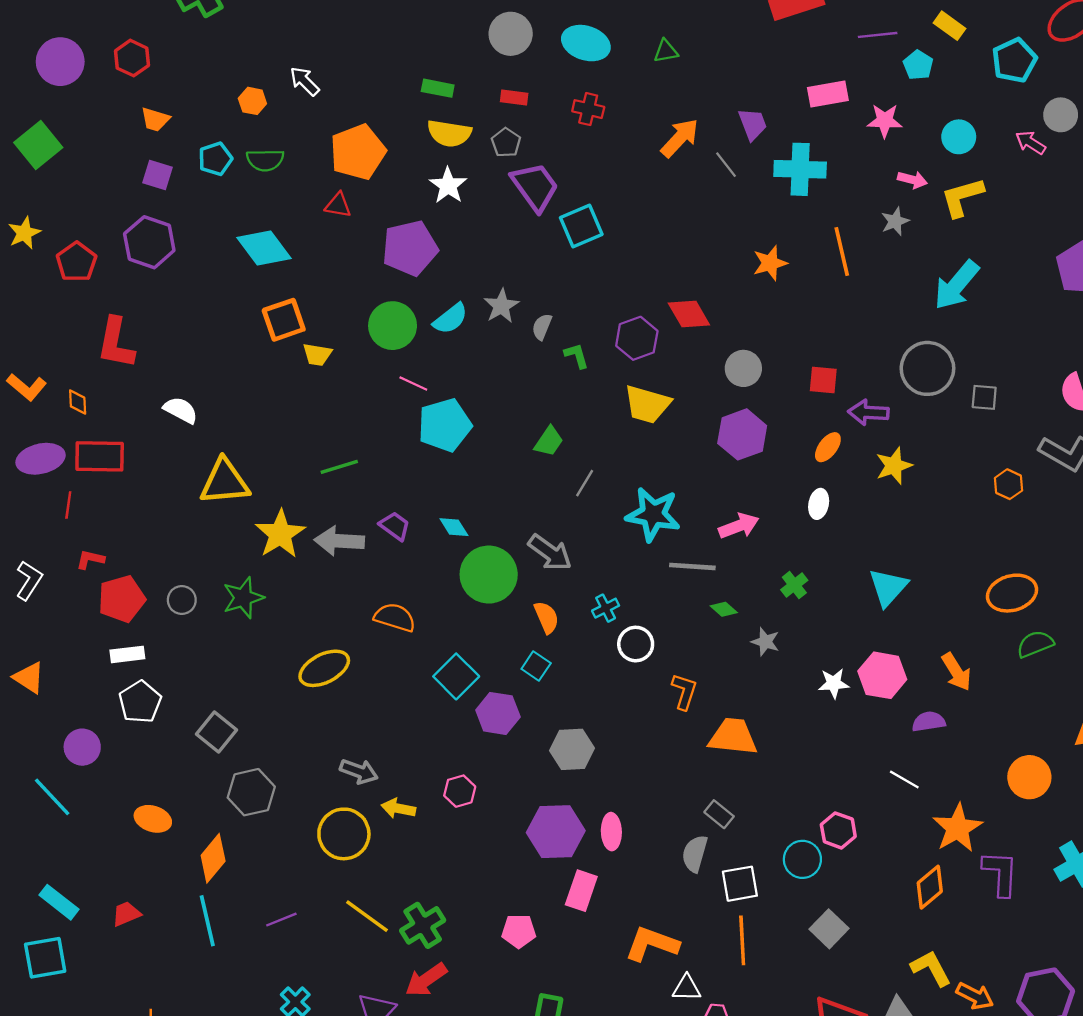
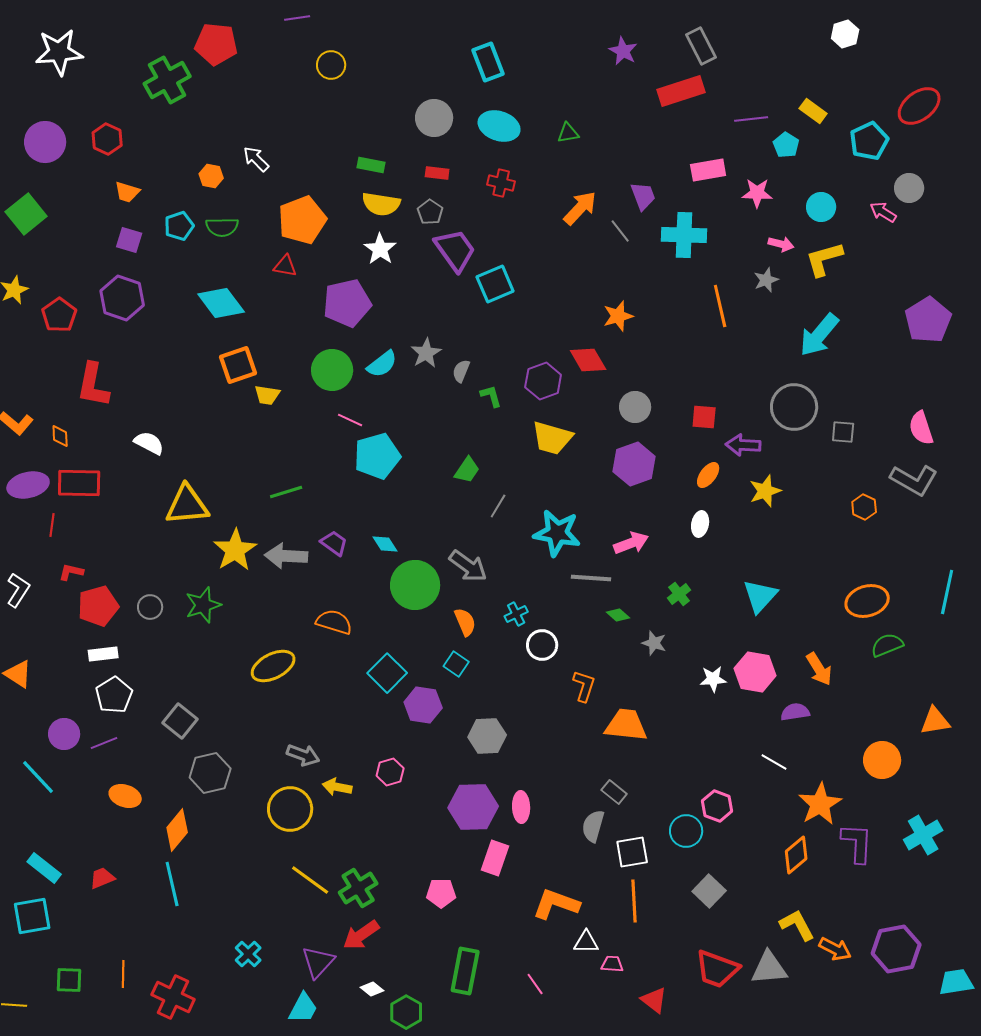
orange star: (770, 263) -> (618, 316), moved
purple line: (281, 920) -> (104, 743), moved

